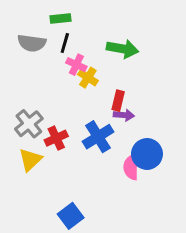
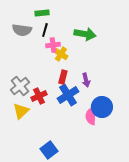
pink cross: (76, 65) -> (53, 45), turned -32
red rectangle: (118, 101) -> (63, 77), moved
purple arrow: (124, 115) -> (86, 80), turned 72

